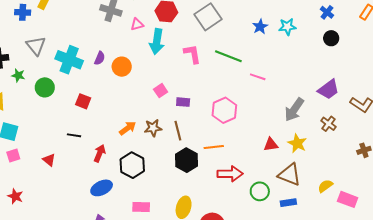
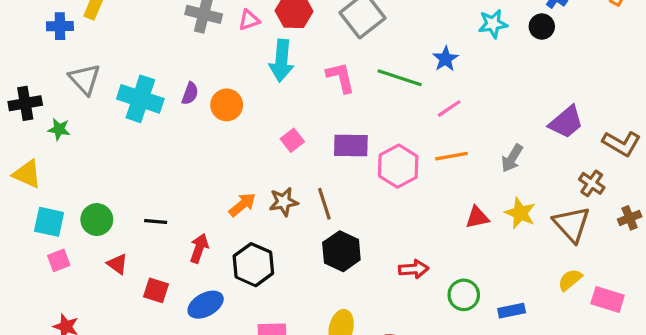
pink triangle: (137, 24) -> (249, 20), moved
blue star: (260, 27) -> (445, 59), moved
black circle: (331, 38) -> (542, 27), moved
pink line: (258, 77) -> (449, 108), turned -49
green circle: (45, 87) -> (97, 220), moved
red square: (83, 101) -> (156, 290), moved
purple rectangle: (183, 102) -> (351, 146), moved, size x1.5
gray arrow: (294, 110) -> (512, 158), size x0.7
brown cross: (329, 124) -> (592, 183), moved
orange line: (214, 147) -> (452, 156), moved
red arrow: (230, 174) -> (414, 269), size x0.7
brown triangle: (290, 175) -> (572, 224), moved, turned 30

